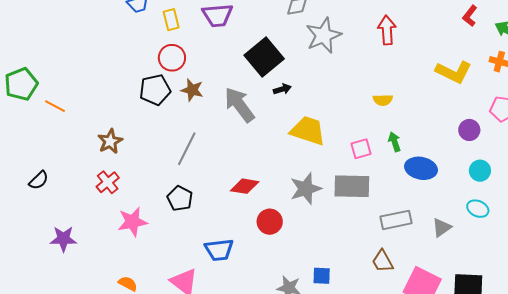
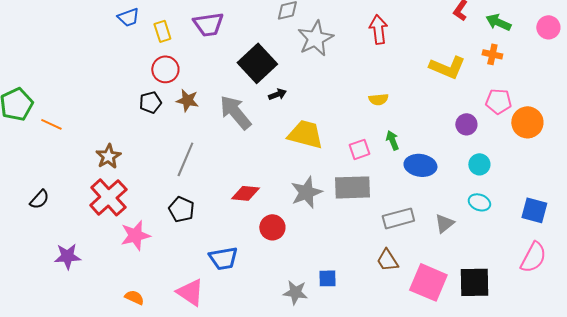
black pentagon: (155, 90) -> (150, 102), size x0.7
red cross: (108, 182) -> (108, 197), size x1.6

